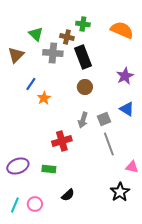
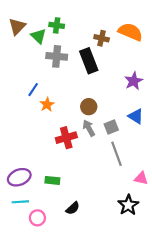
green cross: (83, 24) -> (57, 25), moved
brown cross: (67, 37) -> (102, 38), moved
brown triangle: (16, 55) -> (17, 26), moved
brown circle: (85, 87) -> (89, 107), moved
gray arrow: (83, 120) -> (89, 128), turned 133
red cross: (62, 141) -> (66, 138), moved
cyan line: (15, 205) -> (20, 202), moved, turned 63

